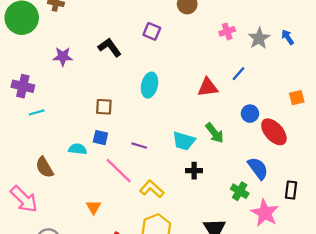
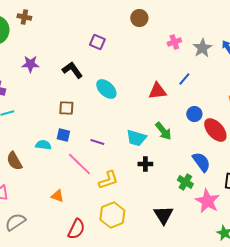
purple square: (152, 31) -> (97, 42), moved
black L-shape: (110, 47) -> (72, 70), moved
cyan ellipse: (150, 85) -> (106, 89), turned -60
yellow L-shape: (152, 189) -> (108, 180), turned 120
orange triangle: (94, 207) -> (57, 196), turned -40

